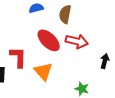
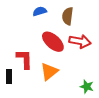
orange triangle: (43, 71) -> (49, 72), turned 36

